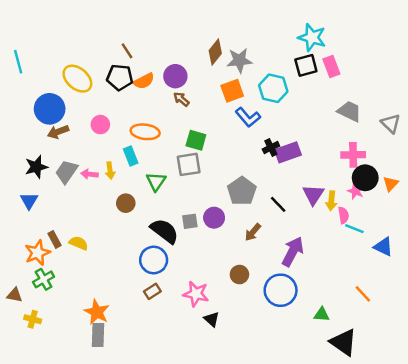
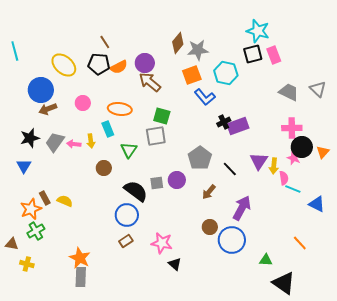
brown arrow: (181, 99) -> (150, 82), size x1.6
gray triangle: (391, 123) -> (318, 89), moved
brown circle: (239, 275) -> (210, 227), moved

